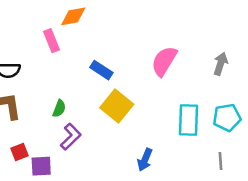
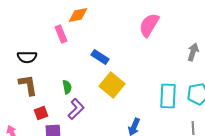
pink semicircle: (164, 61) -> (149, 25), moved
green semicircle: (59, 109) -> (67, 87), turned -32
red square: (19, 152) -> (41, 113), moved

